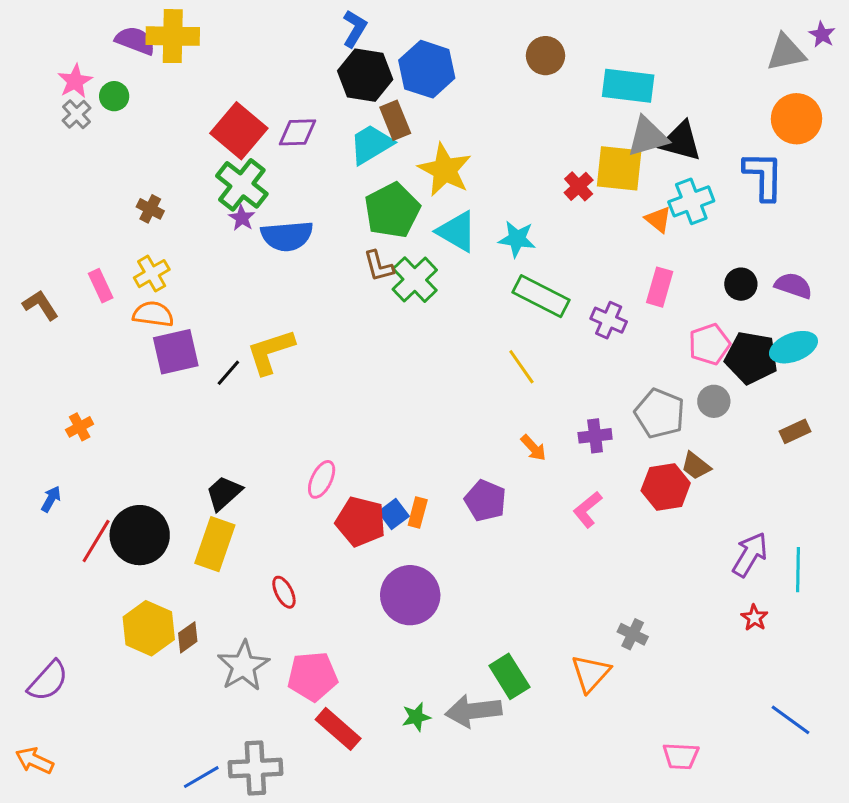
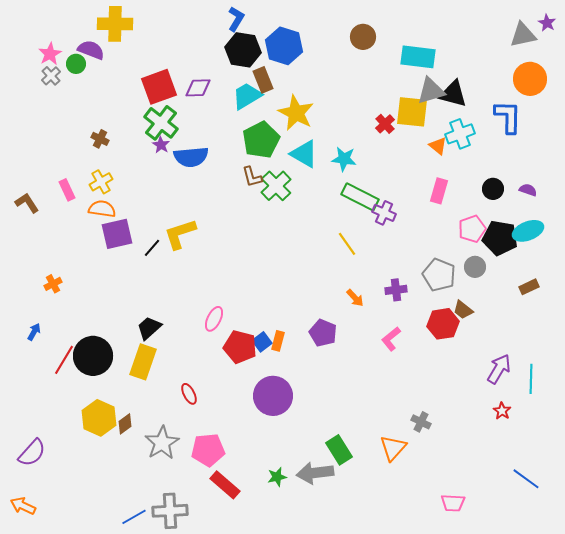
purple semicircle: (135, 41) -> (91, 50), moved
red square: (239, 131) -> (159, 87), turned 30
purple semicircle: (793, 286) -> (528, 190), size x0.7
purple cross: (609, 320) -> (384, 213), moved

